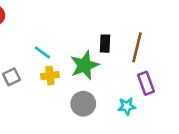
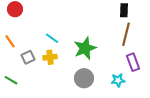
black rectangle: (105, 44) -> (124, 10), moved
yellow cross: (50, 76) -> (50, 57), moved

